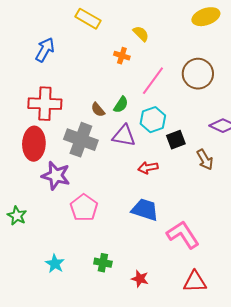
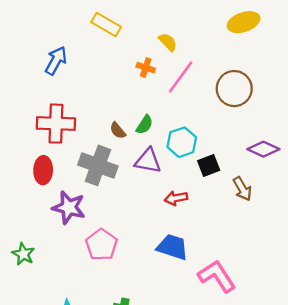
pink line: (153, 81) -> (181, 77), moved
red ellipse: (34, 144) -> (43, 170), size x0.7

